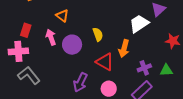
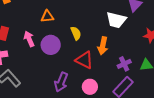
orange triangle: (62, 16) -> (47, 16), moved, turned -40
white trapezoid: (139, 24) -> (116, 20), turned -130

